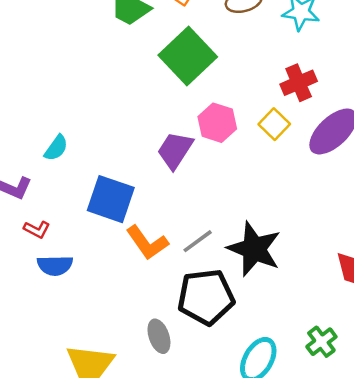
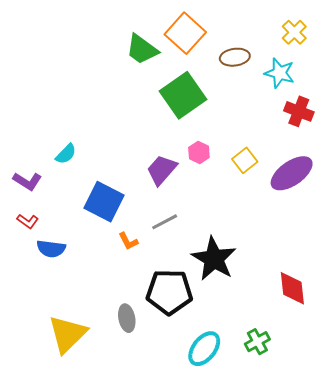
red cross: (299, 83) -> (299, 111), moved, turned 36
pink hexagon: (217, 123) -> (199, 152), size x0.7
red L-shape: (37, 229) -> (28, 221), moved
gray line: (198, 241) -> (165, 222), moved
orange L-shape: (147, 243) -> (128, 241), size x0.6

